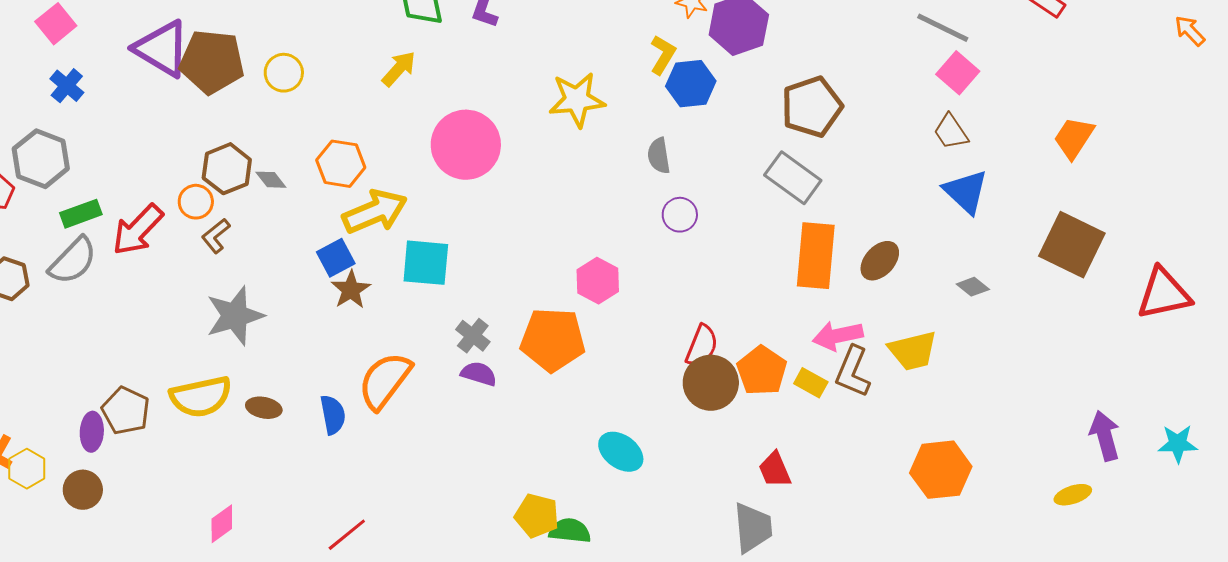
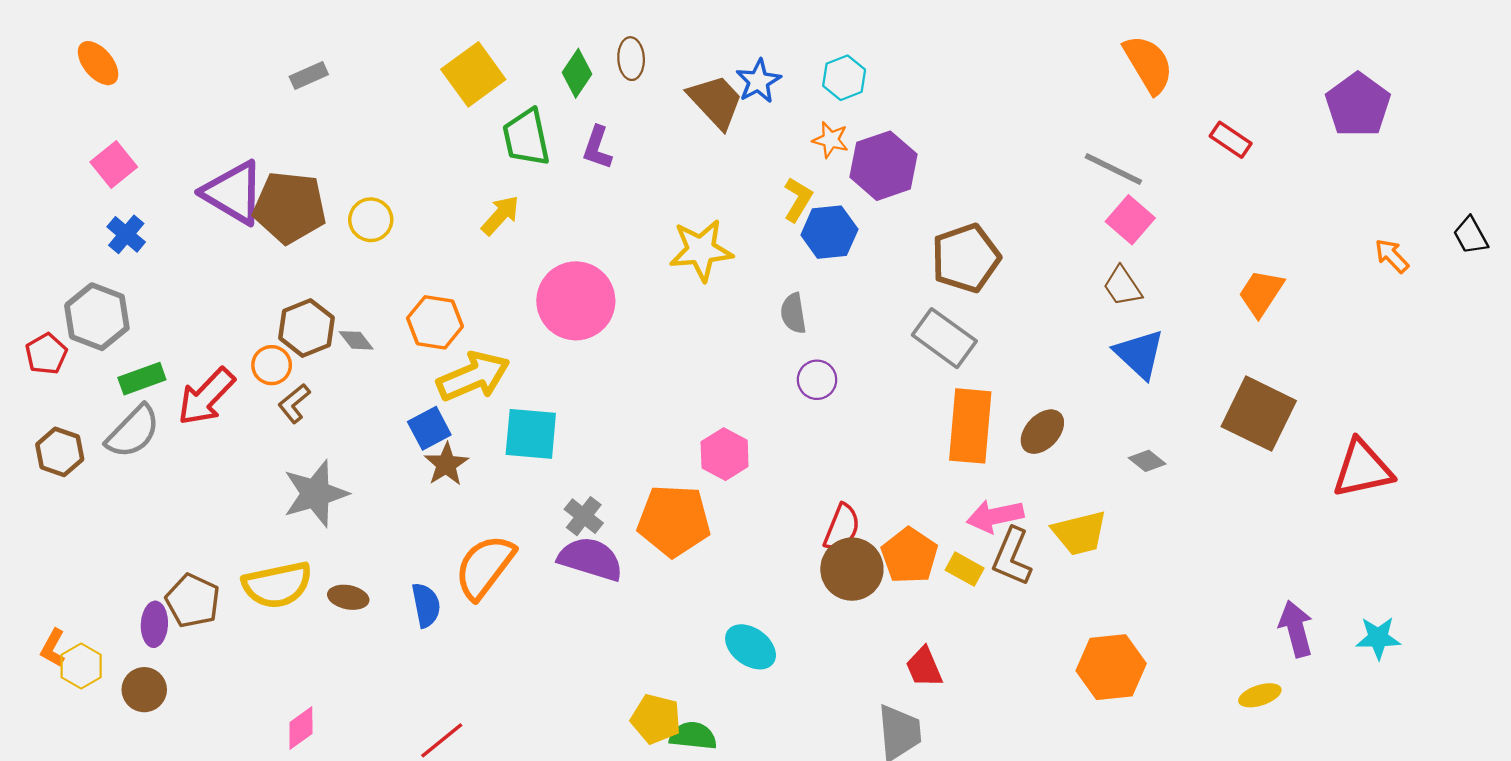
orange arrow: (1190, 31) -> (1392, 256), moved
purple semicircle: (479, 374) -> (590, 559), size x1.6

